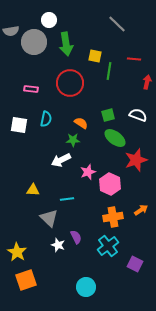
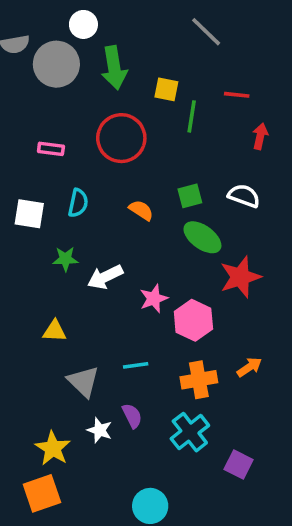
green star: (73, 140) -> (65, 259), moved
cyan line: (67, 199) -> (136, 365), moved
yellow star: (17, 252) -> (53, 448), moved

